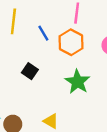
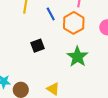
black square: (30, 71) -> (38, 46), turned 32

